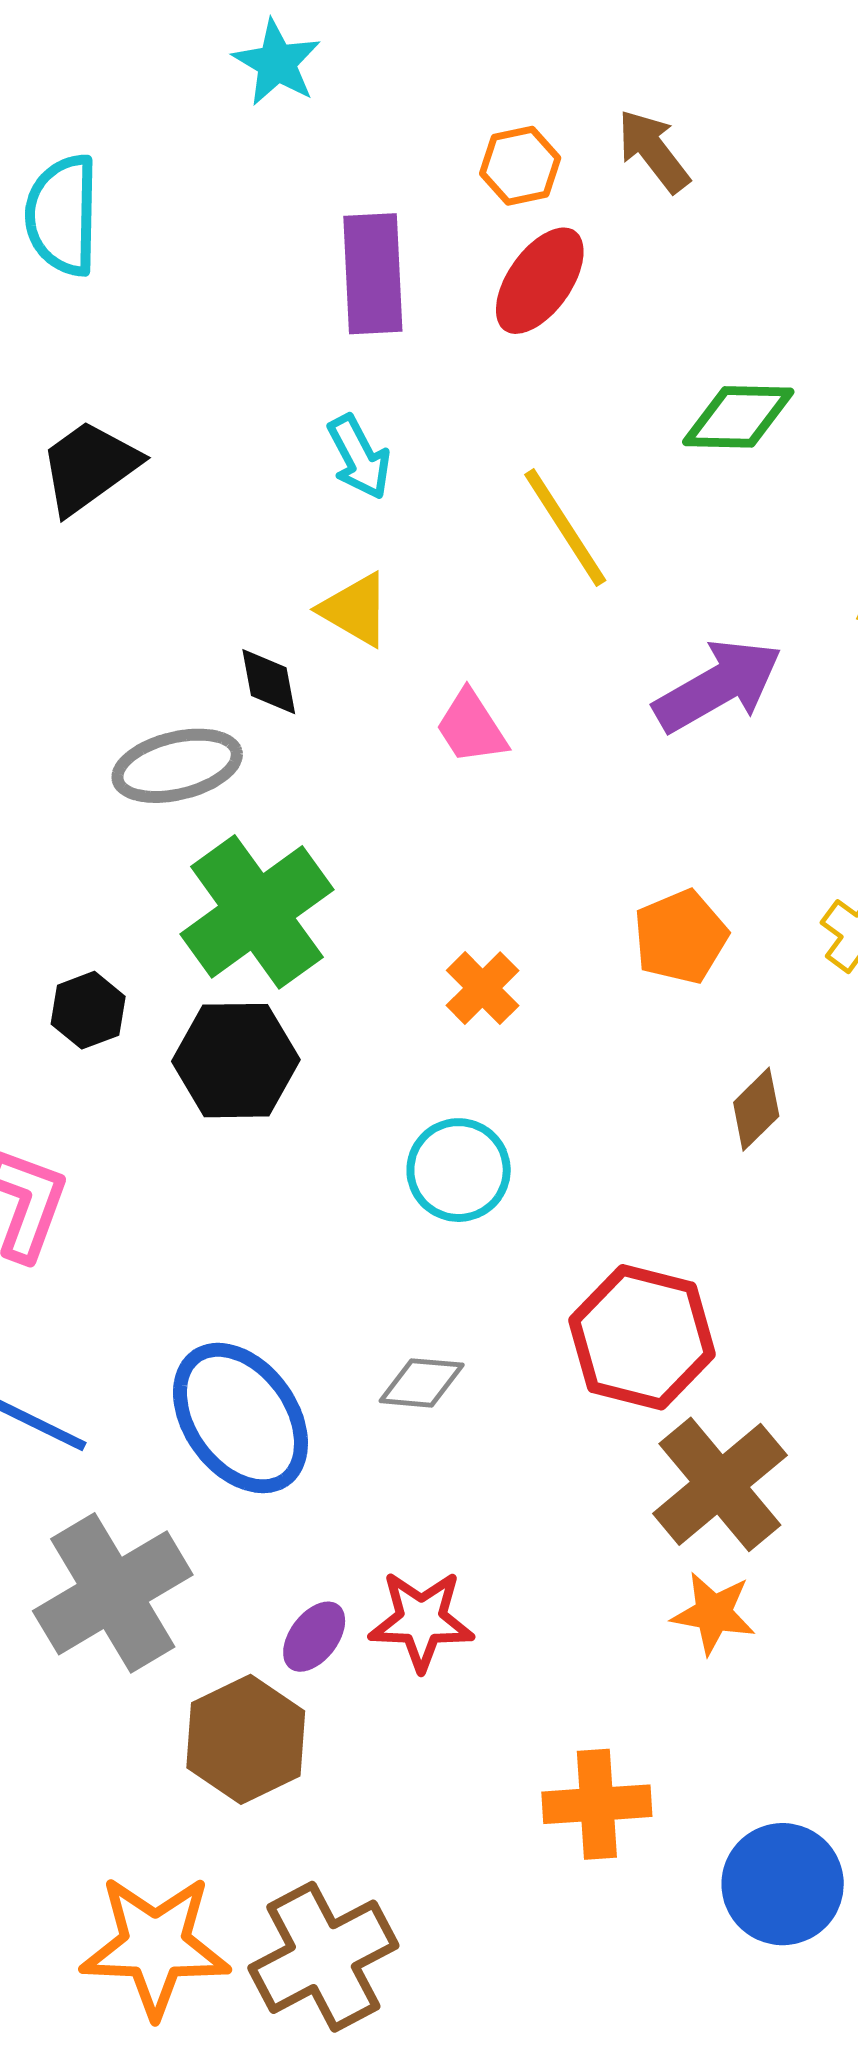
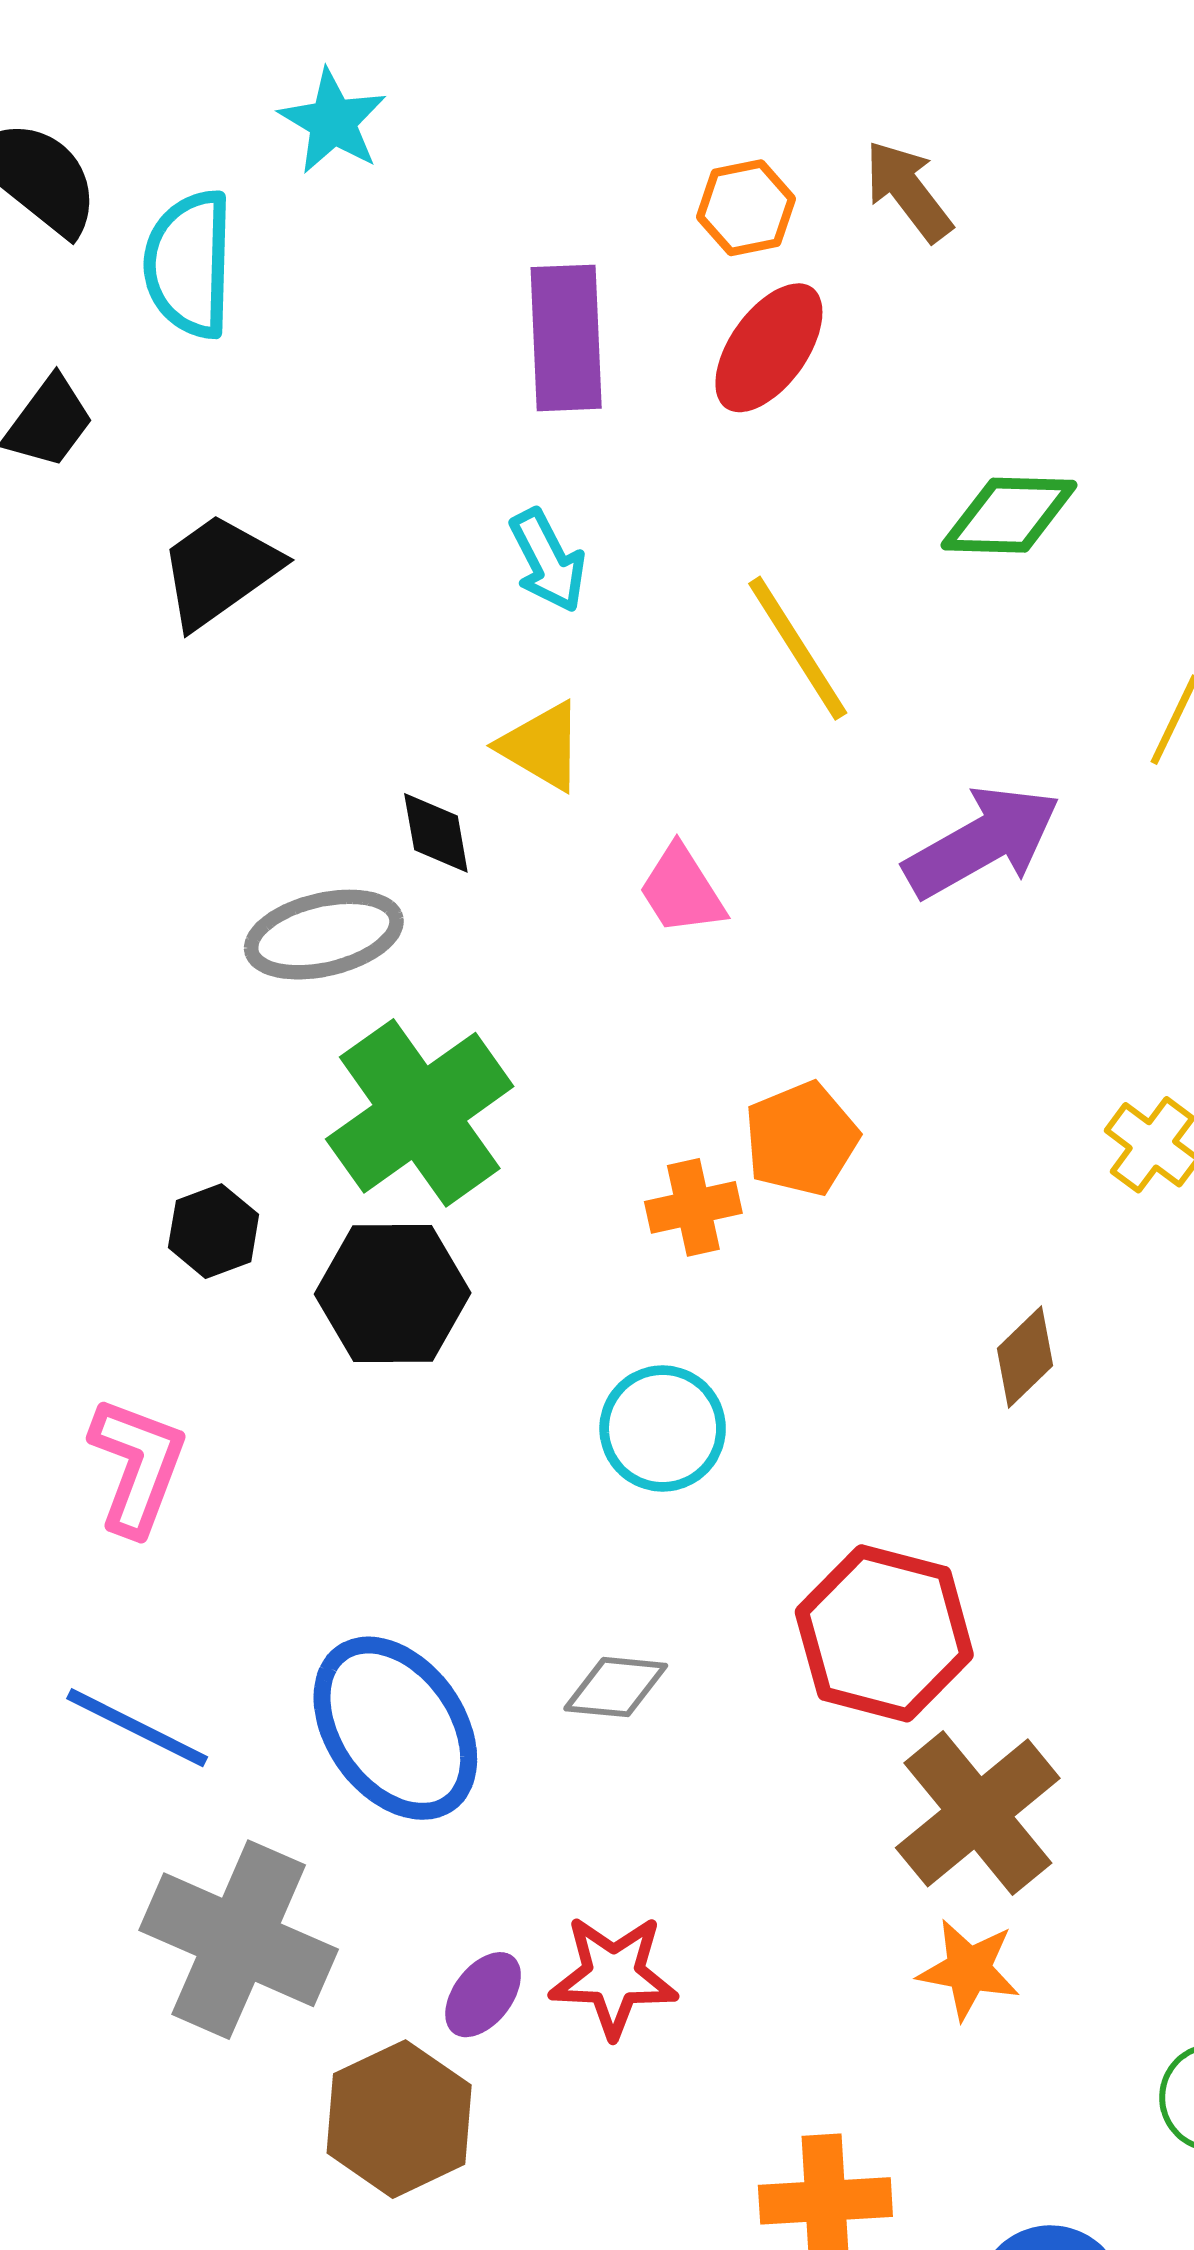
cyan star: (277, 63) -> (333, 122), moved
orange pentagon: (681, 937) -> (801, 1139), moved
orange cross: (483, 988) -> (693, 1207), turned 32
gray cross: (113, 1593) -> (239, 1940), turned -36

